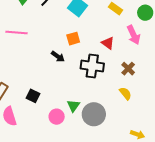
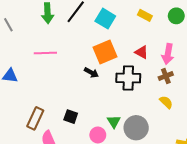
pink arrow: (134, 35) -> (168, 54), moved, turned 42
orange square: (73, 39) -> (105, 52), size x1.6
brown cross: (128, 69) -> (166, 76), turned 32

